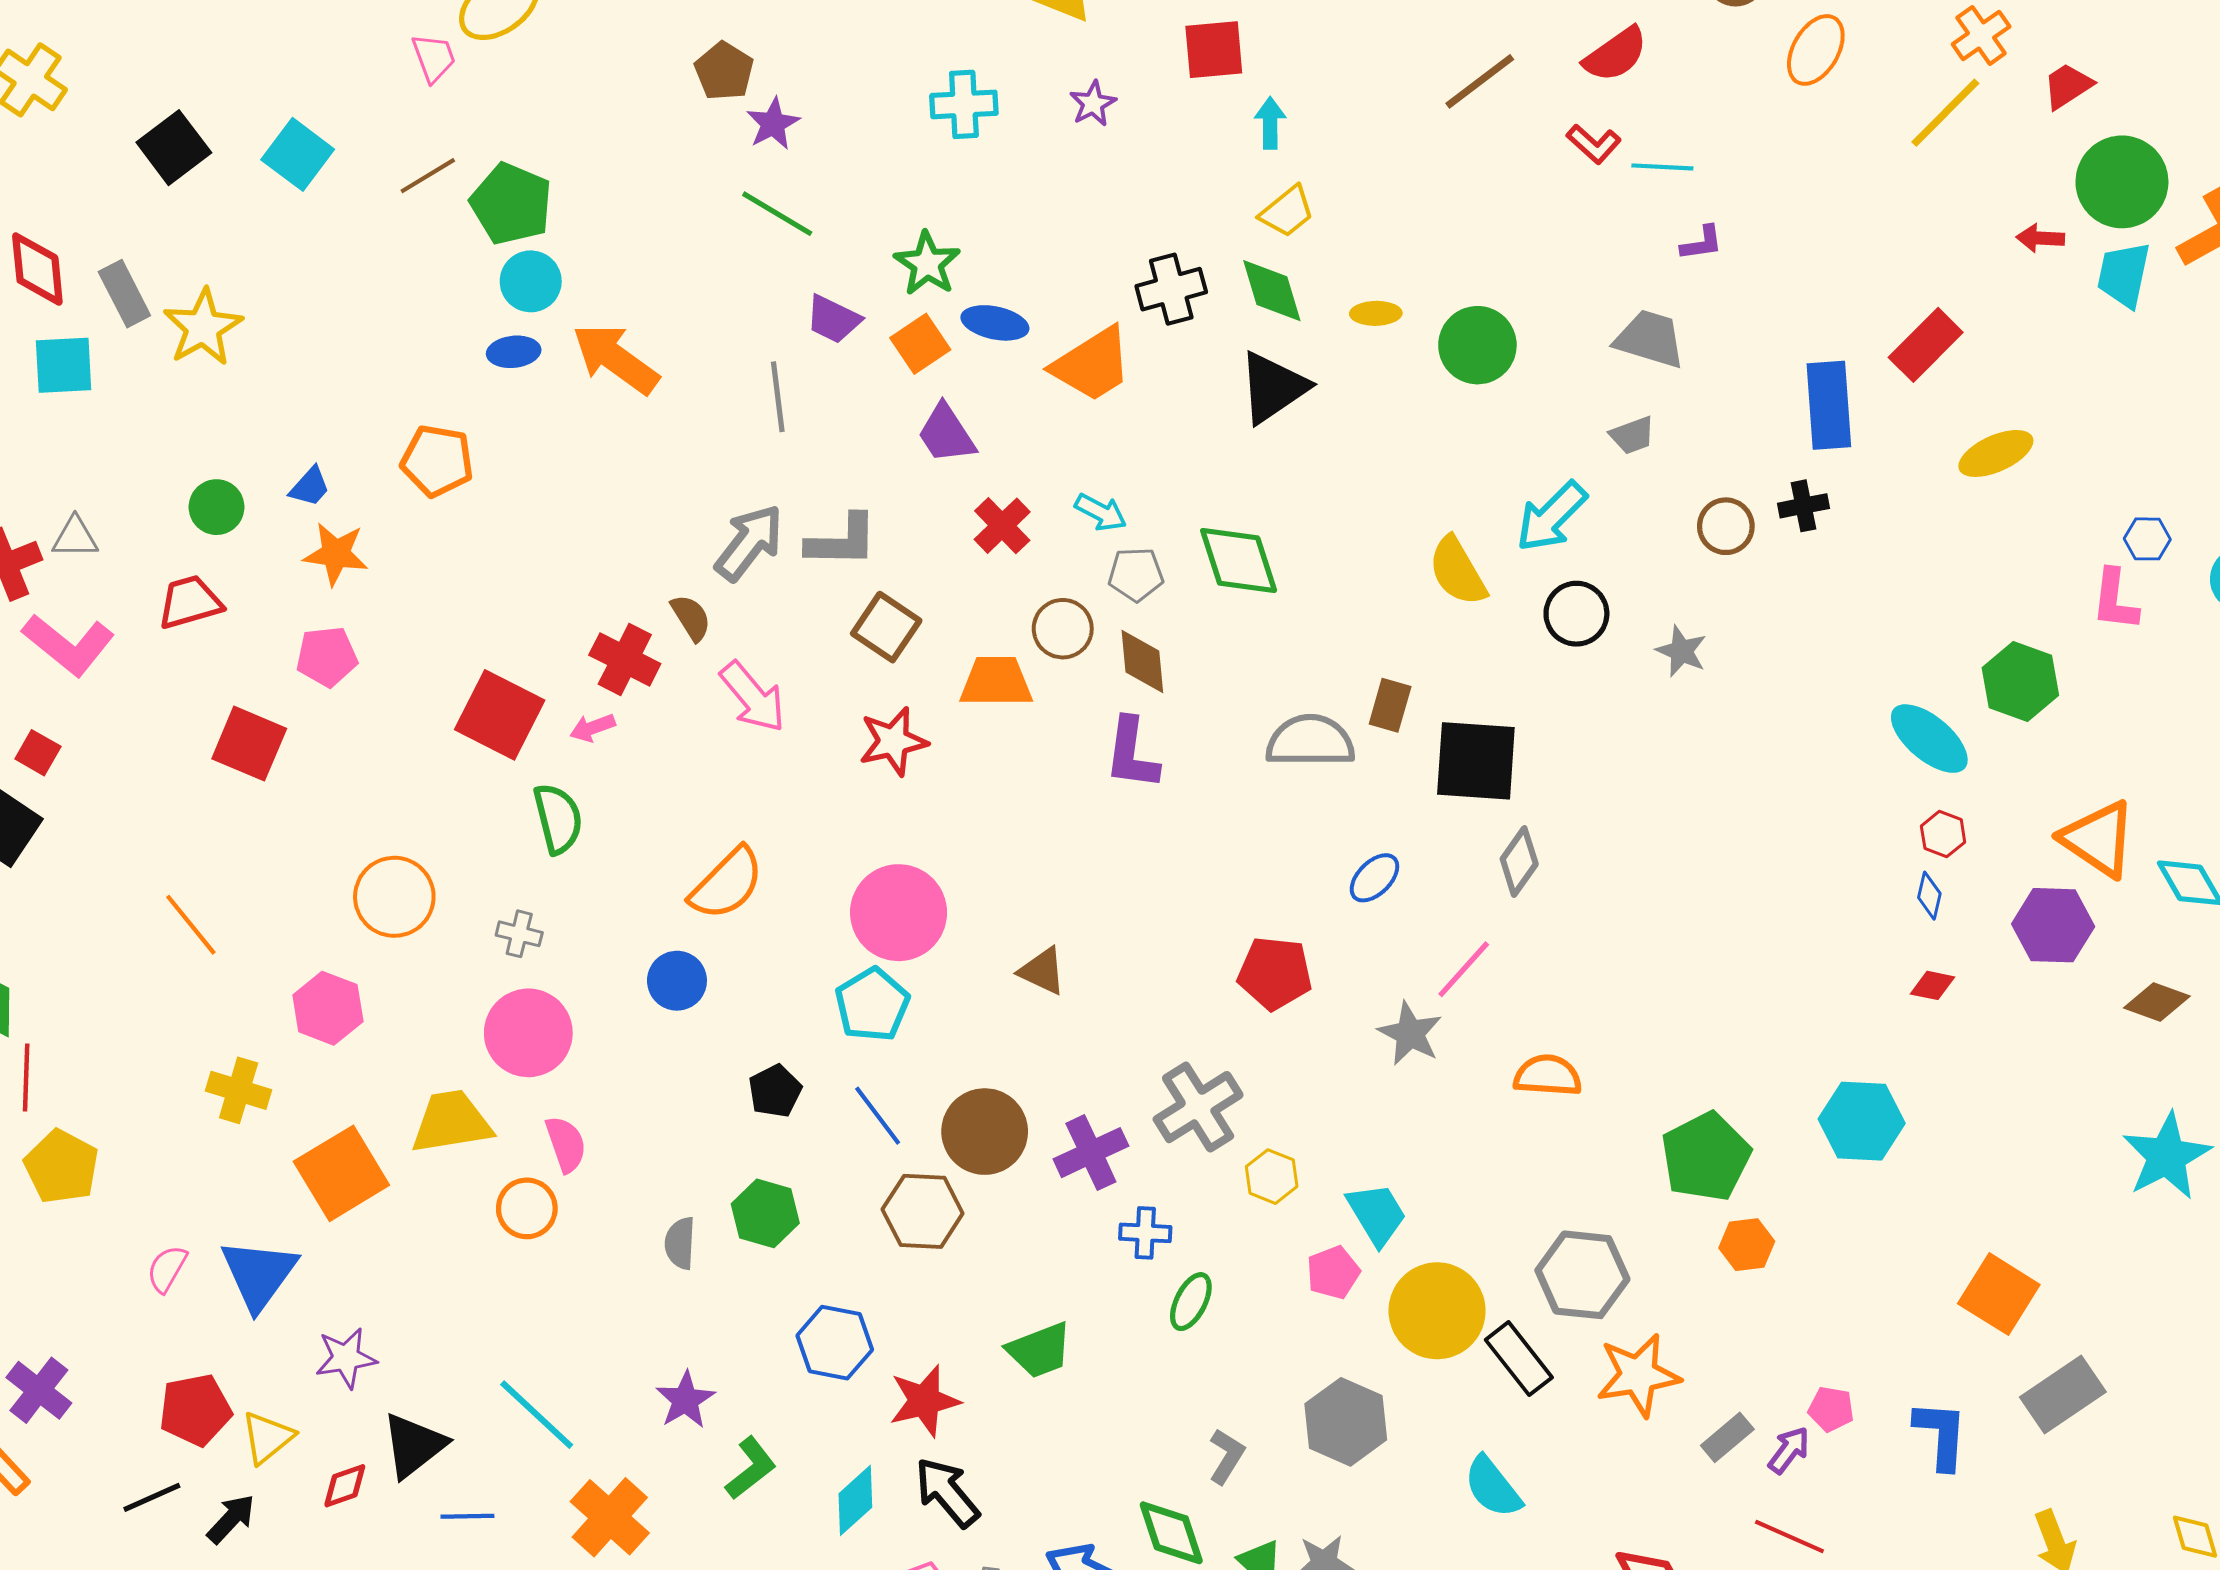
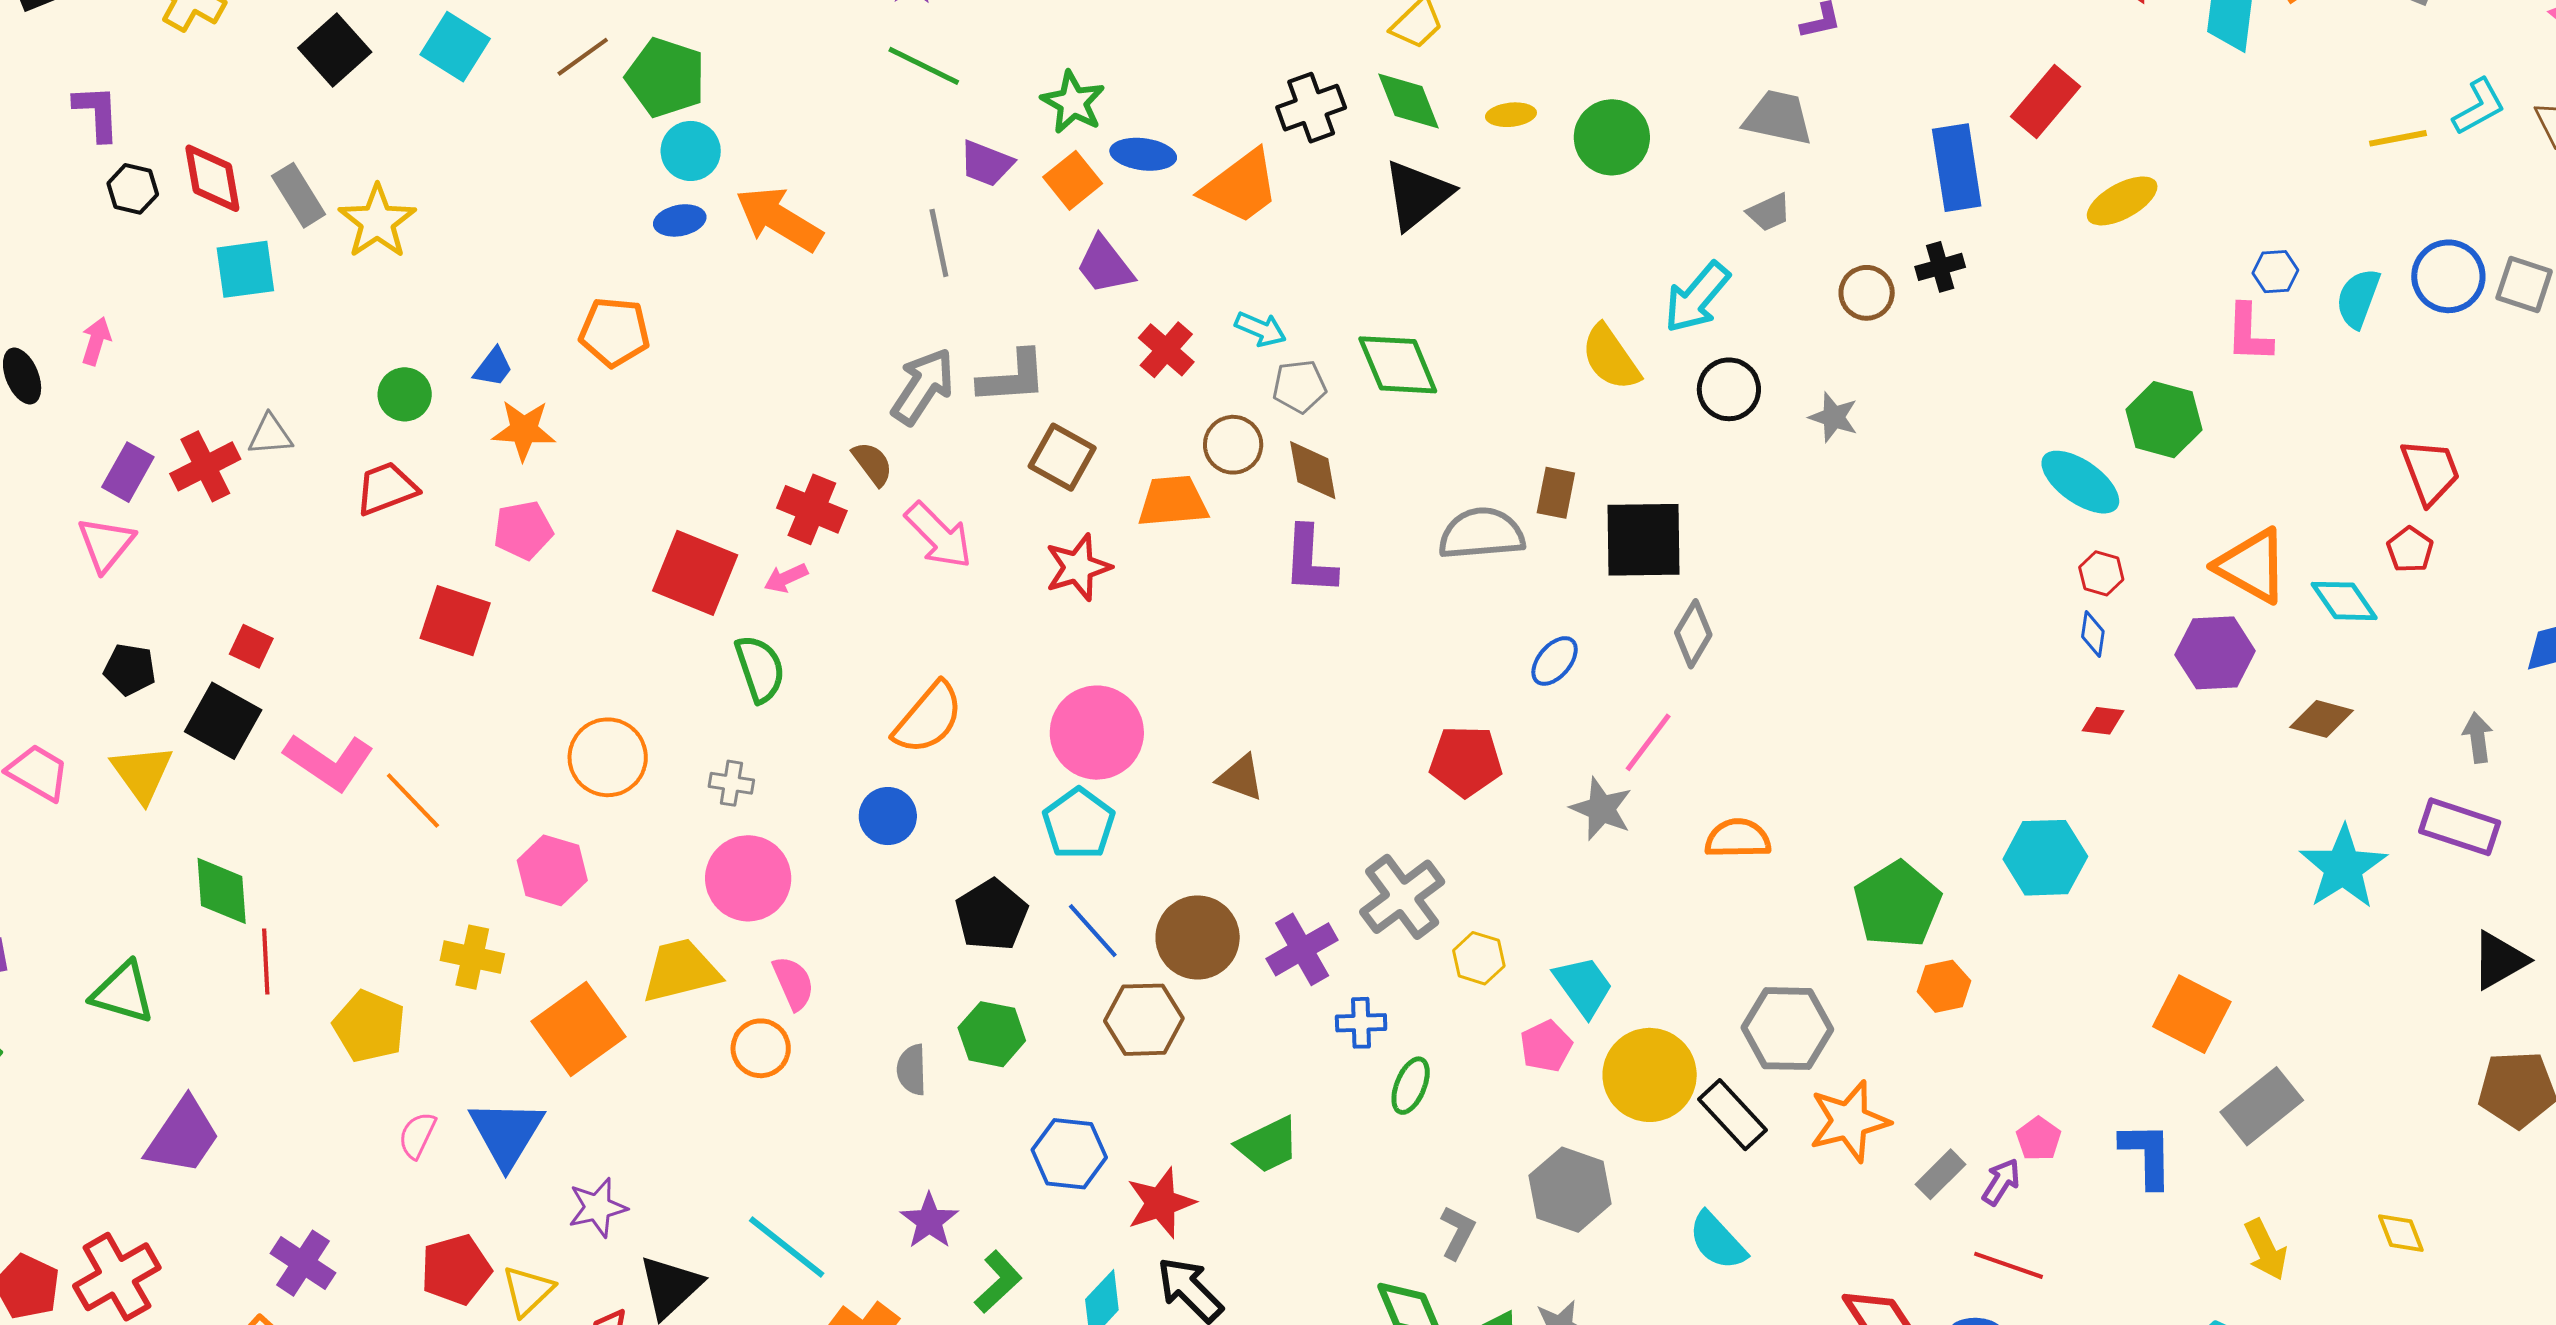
pink L-shape: (68, 645) -> (329, 762), moved
black pentagon: (775, 1091) -> (991, 915), size x1.4
yellow pentagon: (62, 1167) -> (369, 1026), moved
pink pentagon: (1831, 1409) -> (2039, 1139), turned 30

